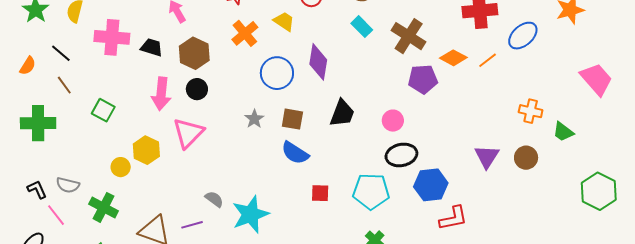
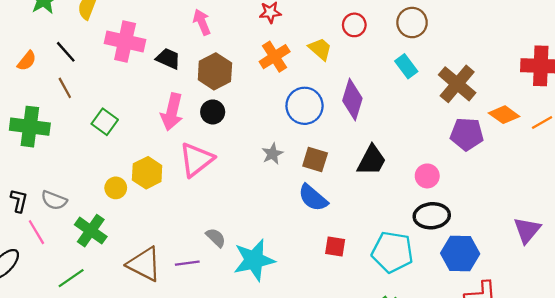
black L-shape: (37, 189) -> (19, 201), turned 30

